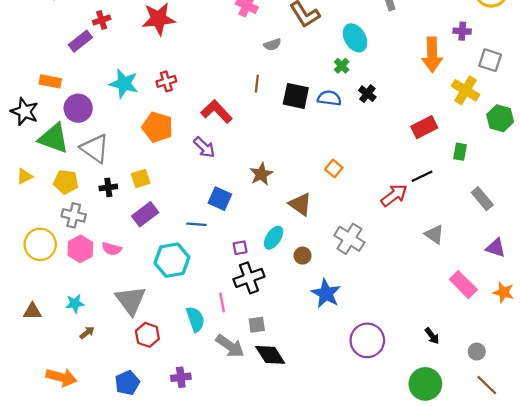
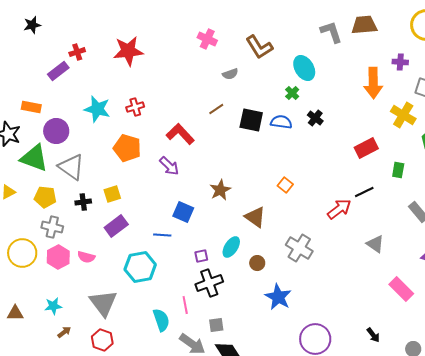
brown line: (257, 84) -> (216, 109), turned 49
red hexagon: (147, 335) -> (102, 340), moved

